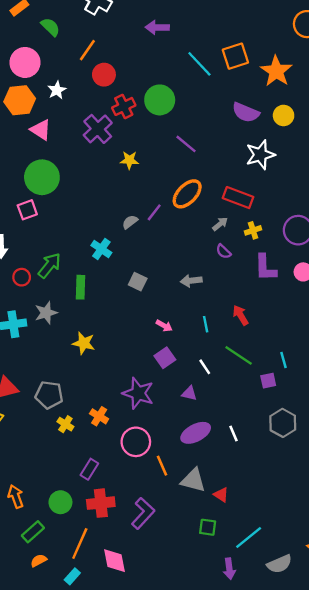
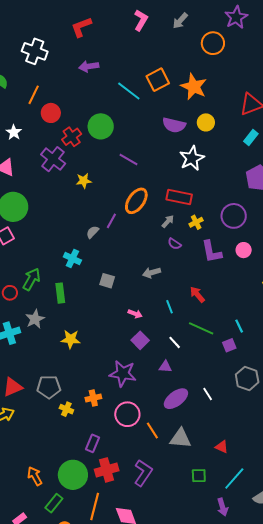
orange cross: (99, 416) -> (93, 398), turned -35
red triangle: (221, 495) -> (222, 447), moved
green circle: (60, 502) -> (73, 475), size x1.5

